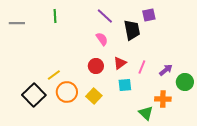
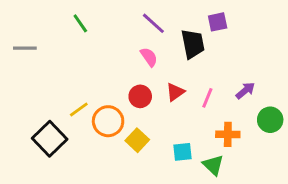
green line: (55, 16) -> (80, 23), turned -32
gray line: (17, 23) -> (25, 48), moved
purple arrow: (166, 70) -> (245, 91), moved
cyan square: (125, 85) -> (183, 152), moved
orange circle: (67, 92) -> (108, 121), moved
orange cross: (163, 99) -> (228, 134), moved

